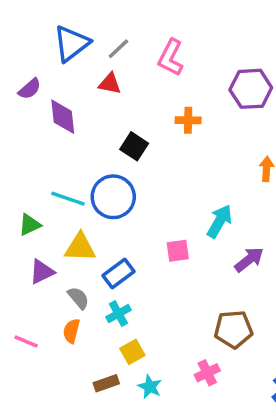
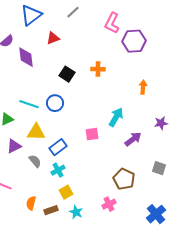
gray line: (118, 49) -> (73, 12), moved
pink L-shape: (171, 57) -> (112, 23), moved
red triangle: (110, 84) -> (53, 38), turned -32
orange cross: (188, 120) -> (98, 69), moved
blue circle: (113, 197) -> (55, 103), size x0.7
brown pentagon: (233, 329) -> (124, 179), turned 30
orange semicircle: (71, 331) -> (31, 203), moved

